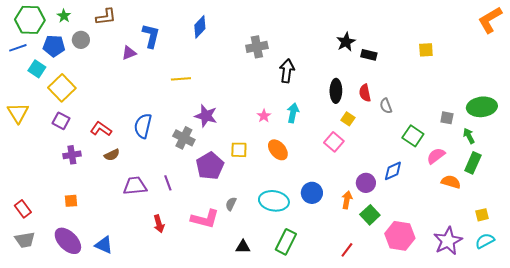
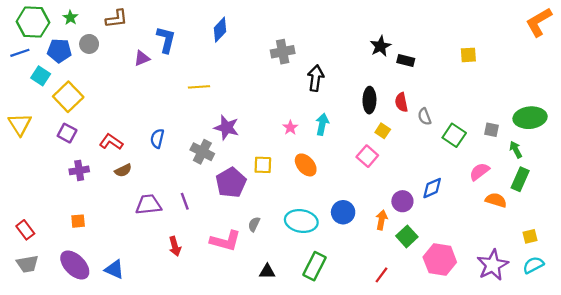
blue semicircle: (143, 126) -> (157, 139), size x0.7
green square: (413, 136) -> (454, 135), moved

